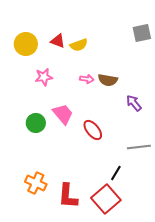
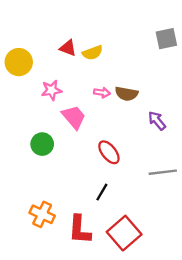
yellow circle: (26, 44) -> (19, 62), moved
pink trapezoid: (63, 114) -> (74, 117), moved
black line: (116, 173) -> (102, 192), moved

